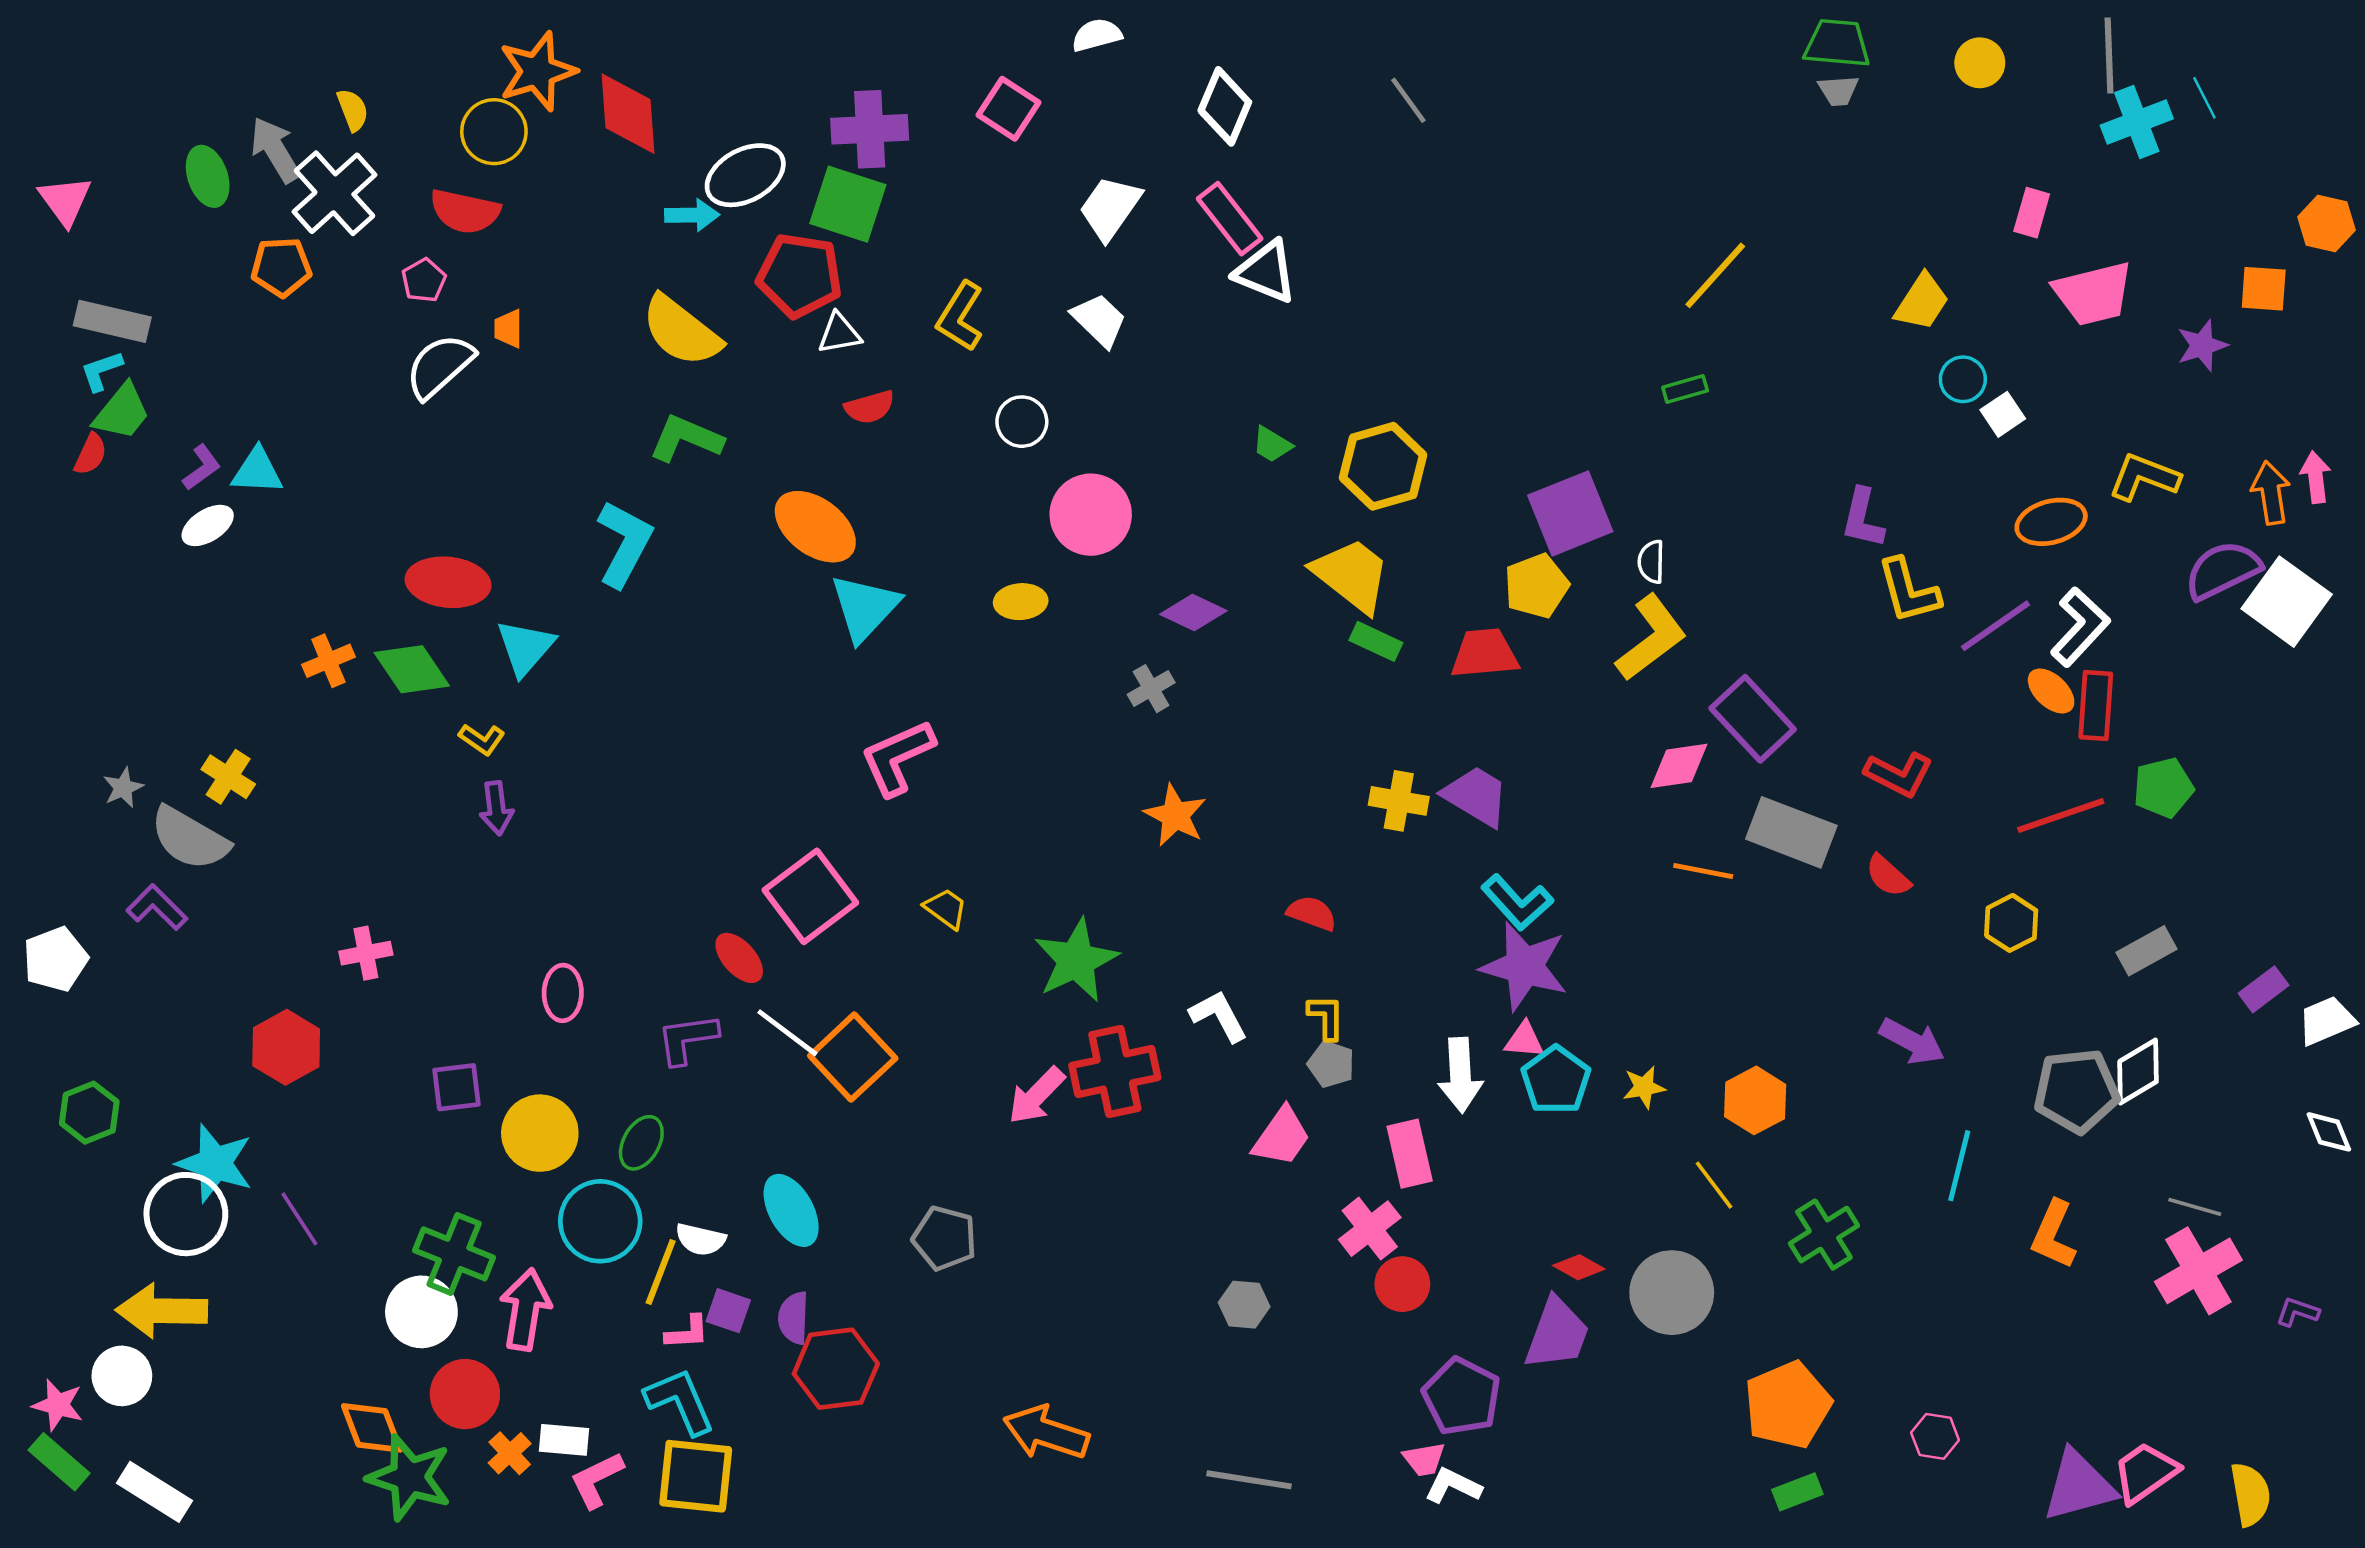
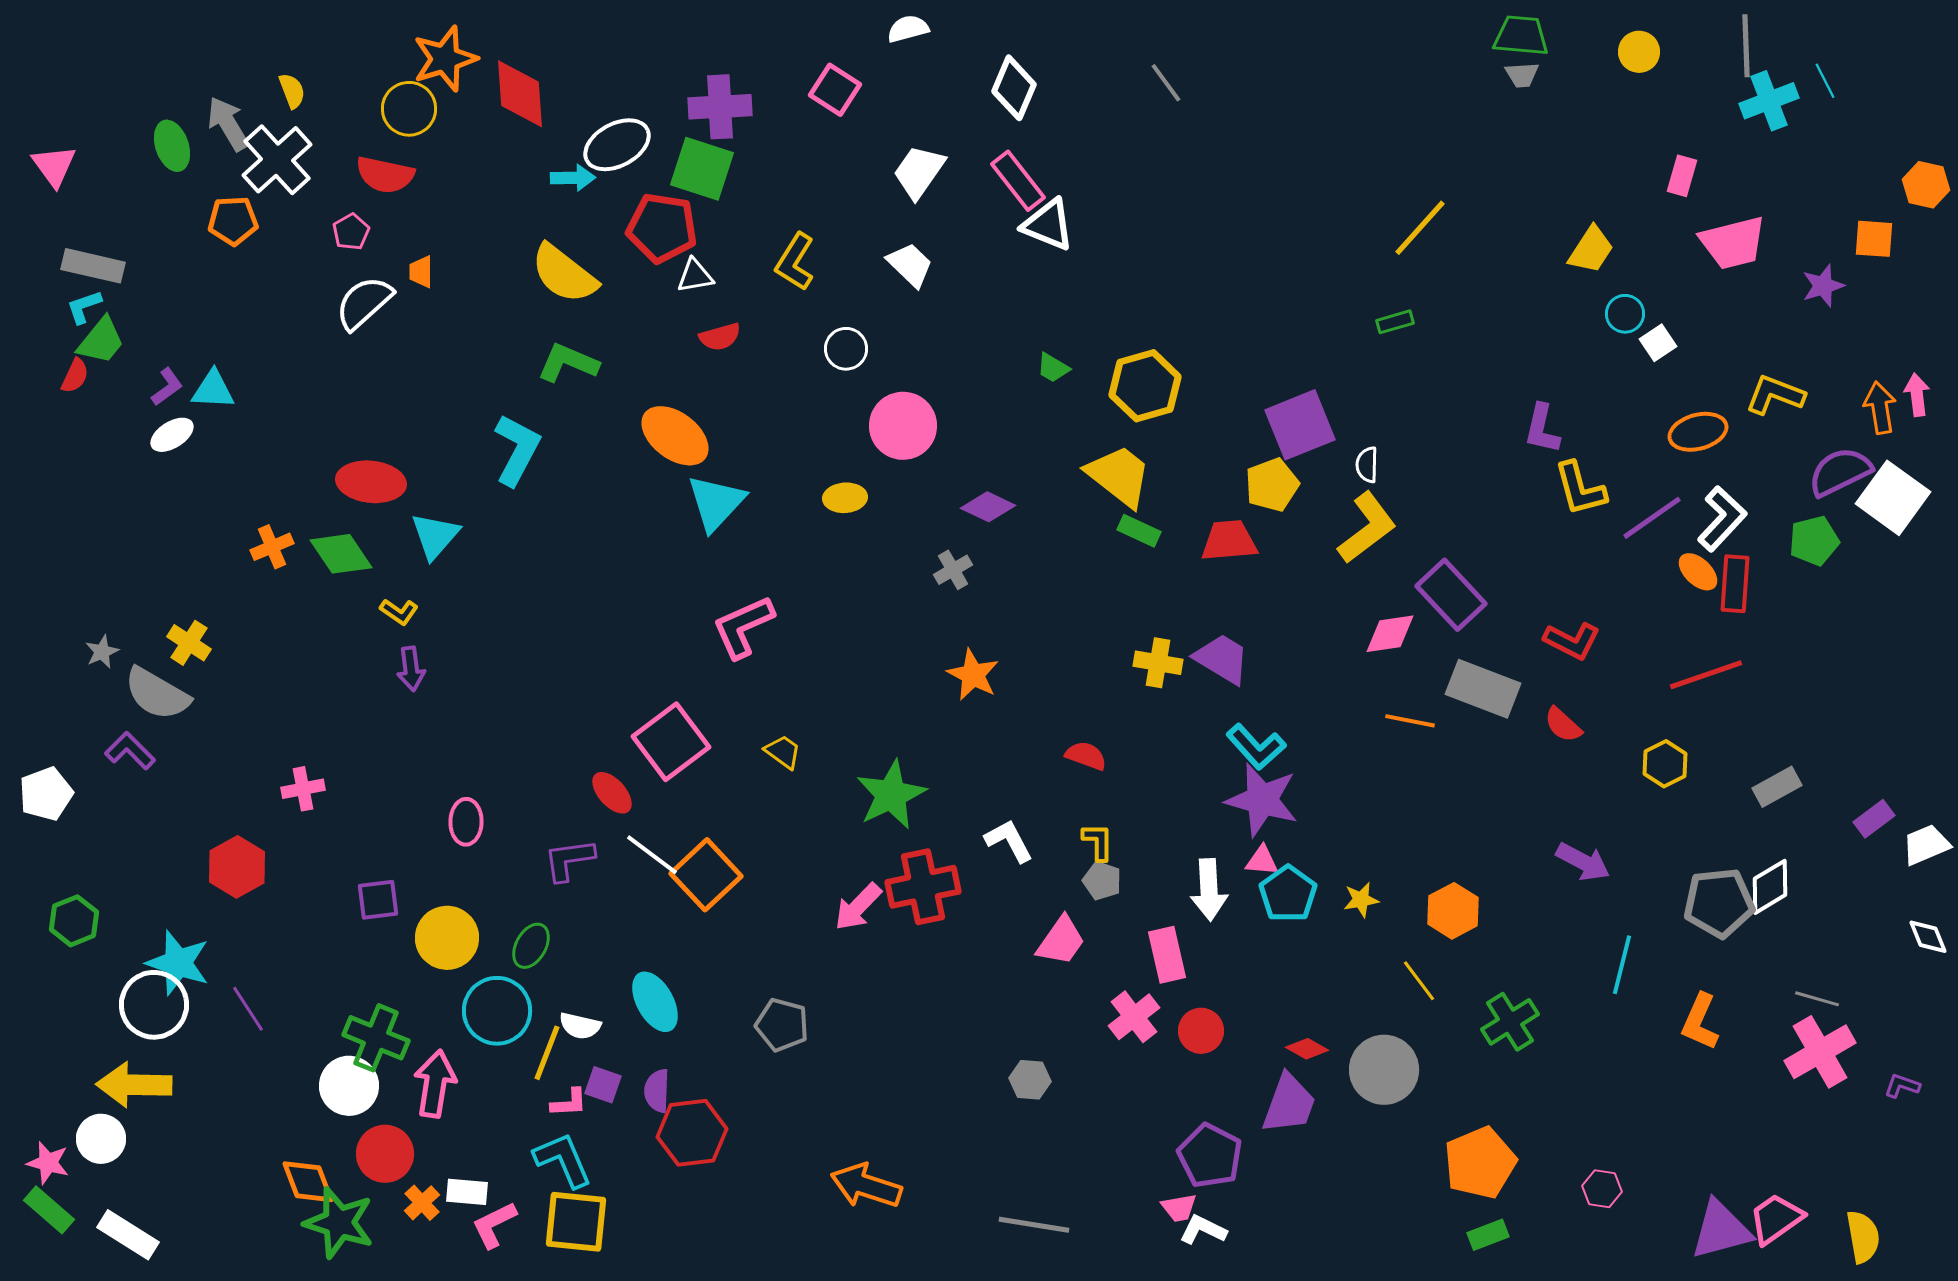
green pentagon: (2163, 788) -> (1814, 541), moved
red circle: (1402, 1284) -> (1201, 1031), moved

